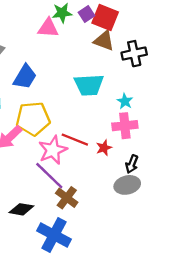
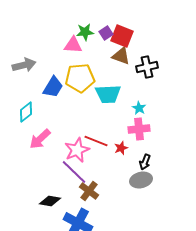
yellow pentagon: (33, 119) -> (80, 78), moved

